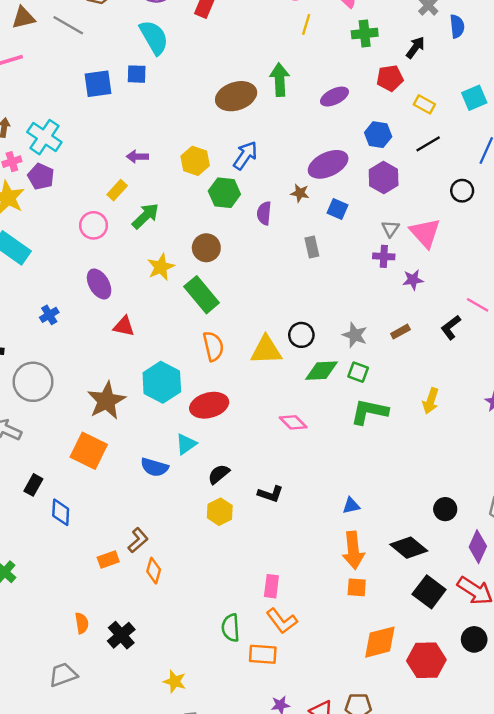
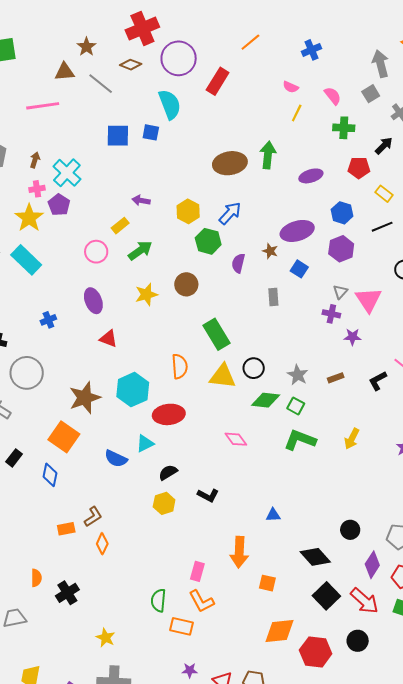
green rectangle: (202, 295) -> (216, 334), moved
blue diamond: (61, 512) -> (50, 475), moved
orange arrow: (353, 550) -> (239, 552), moved

